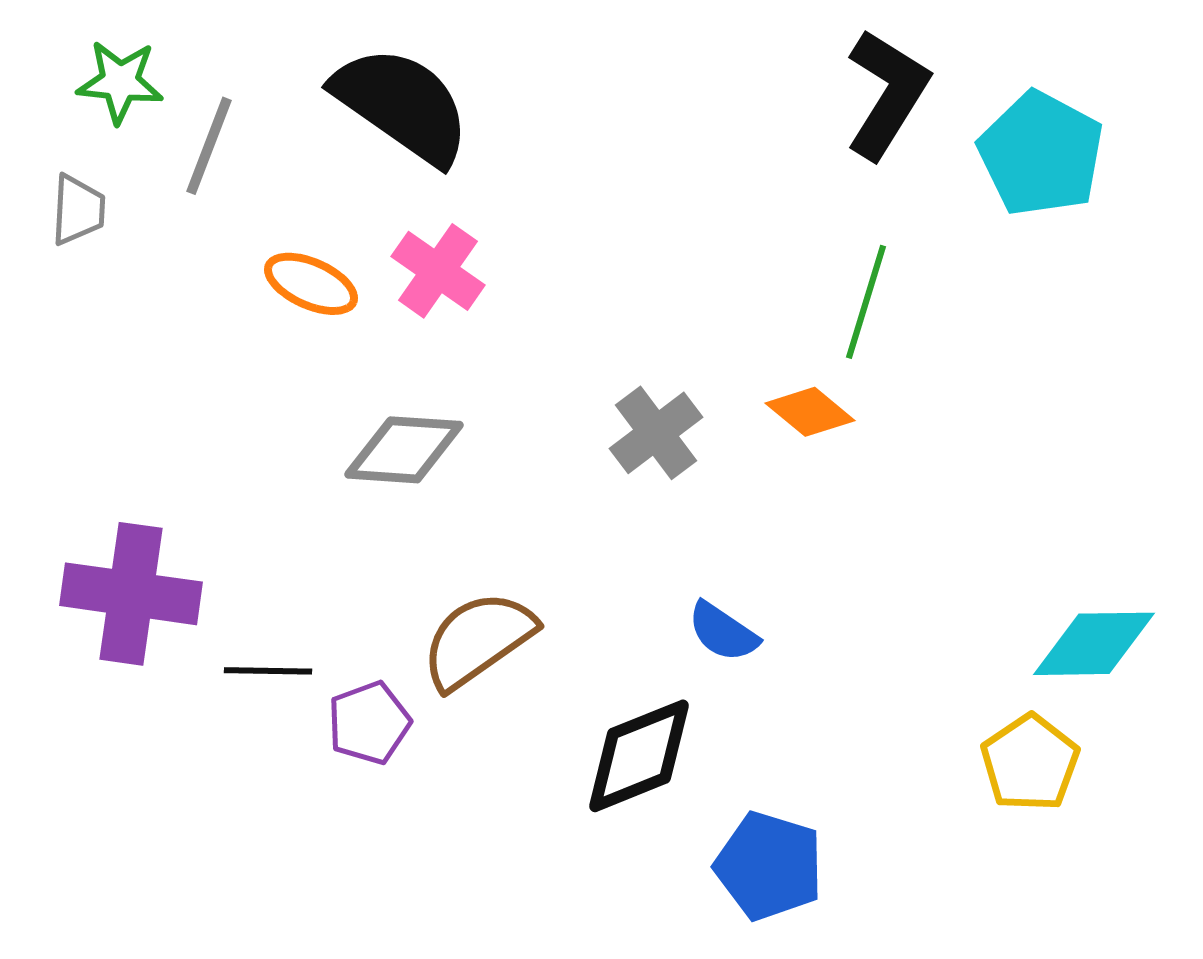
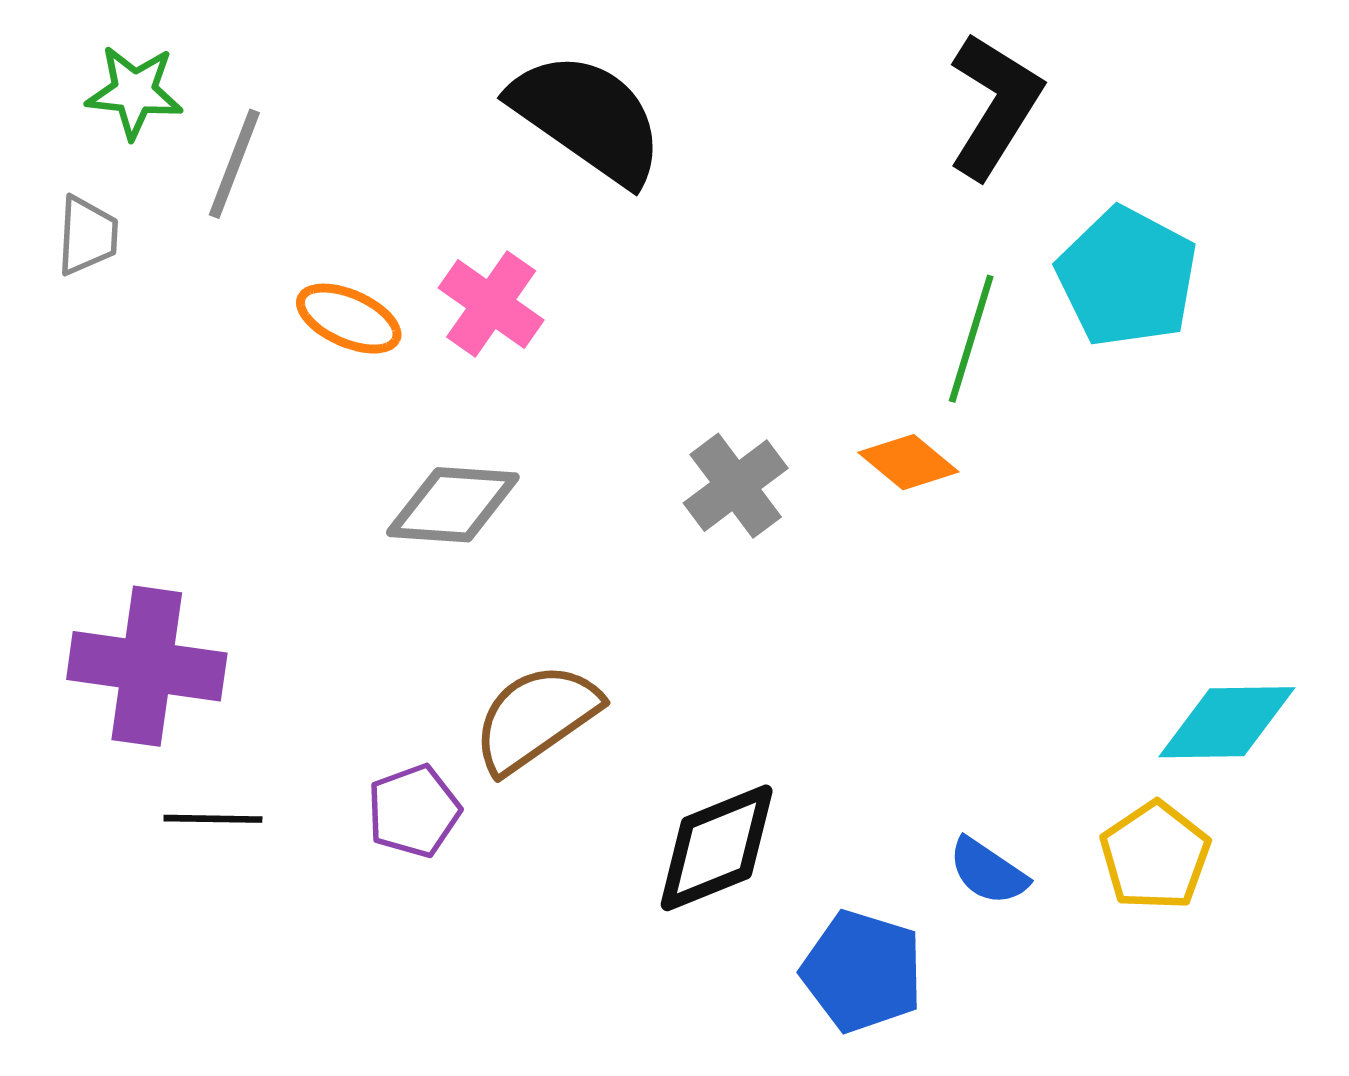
black semicircle: (402, 105) -> (588, 118), moved
cyan pentagon: (1041, 154) -> (1127, 277), moved
blue semicircle: (723, 632) -> (988, 871), moved
black line: (268, 671) -> (213, 819), moved

